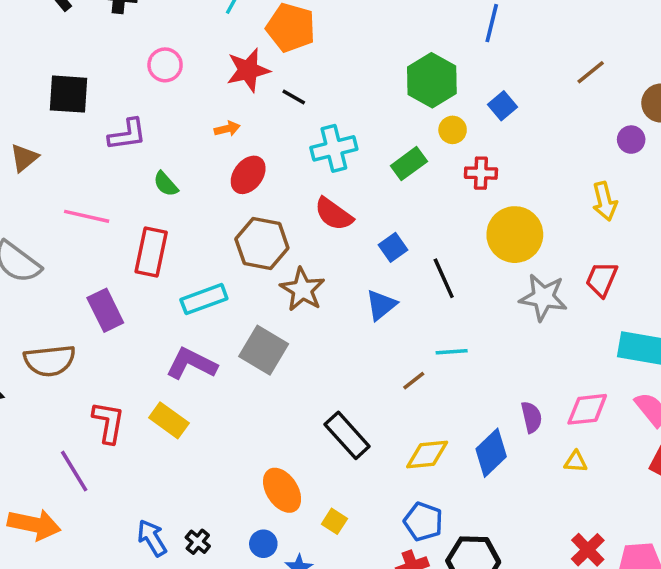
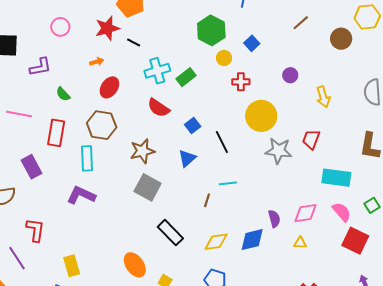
purple circle: (631, 140) -> (290, 75), moved
green rectangle: (409, 164) -> (186, 77), moved
yellow arrow: (605, 201) -> (323, 97), moved
brown hexagon: (262, 244) -> (102, 125), moved
brown star: (302, 290) -> (142, 151), turned 30
cyan rectangle: (204, 299) -> (87, 158), turned -70
gray square: (264, 350) -> (148, 187), moved
brown line: (414, 381) -> (207, 200), turned -32
yellow rectangle: (169, 420) -> (72, 266), moved, turned 40
blue diamond: (491, 453) -> (252, 240), turned 32

